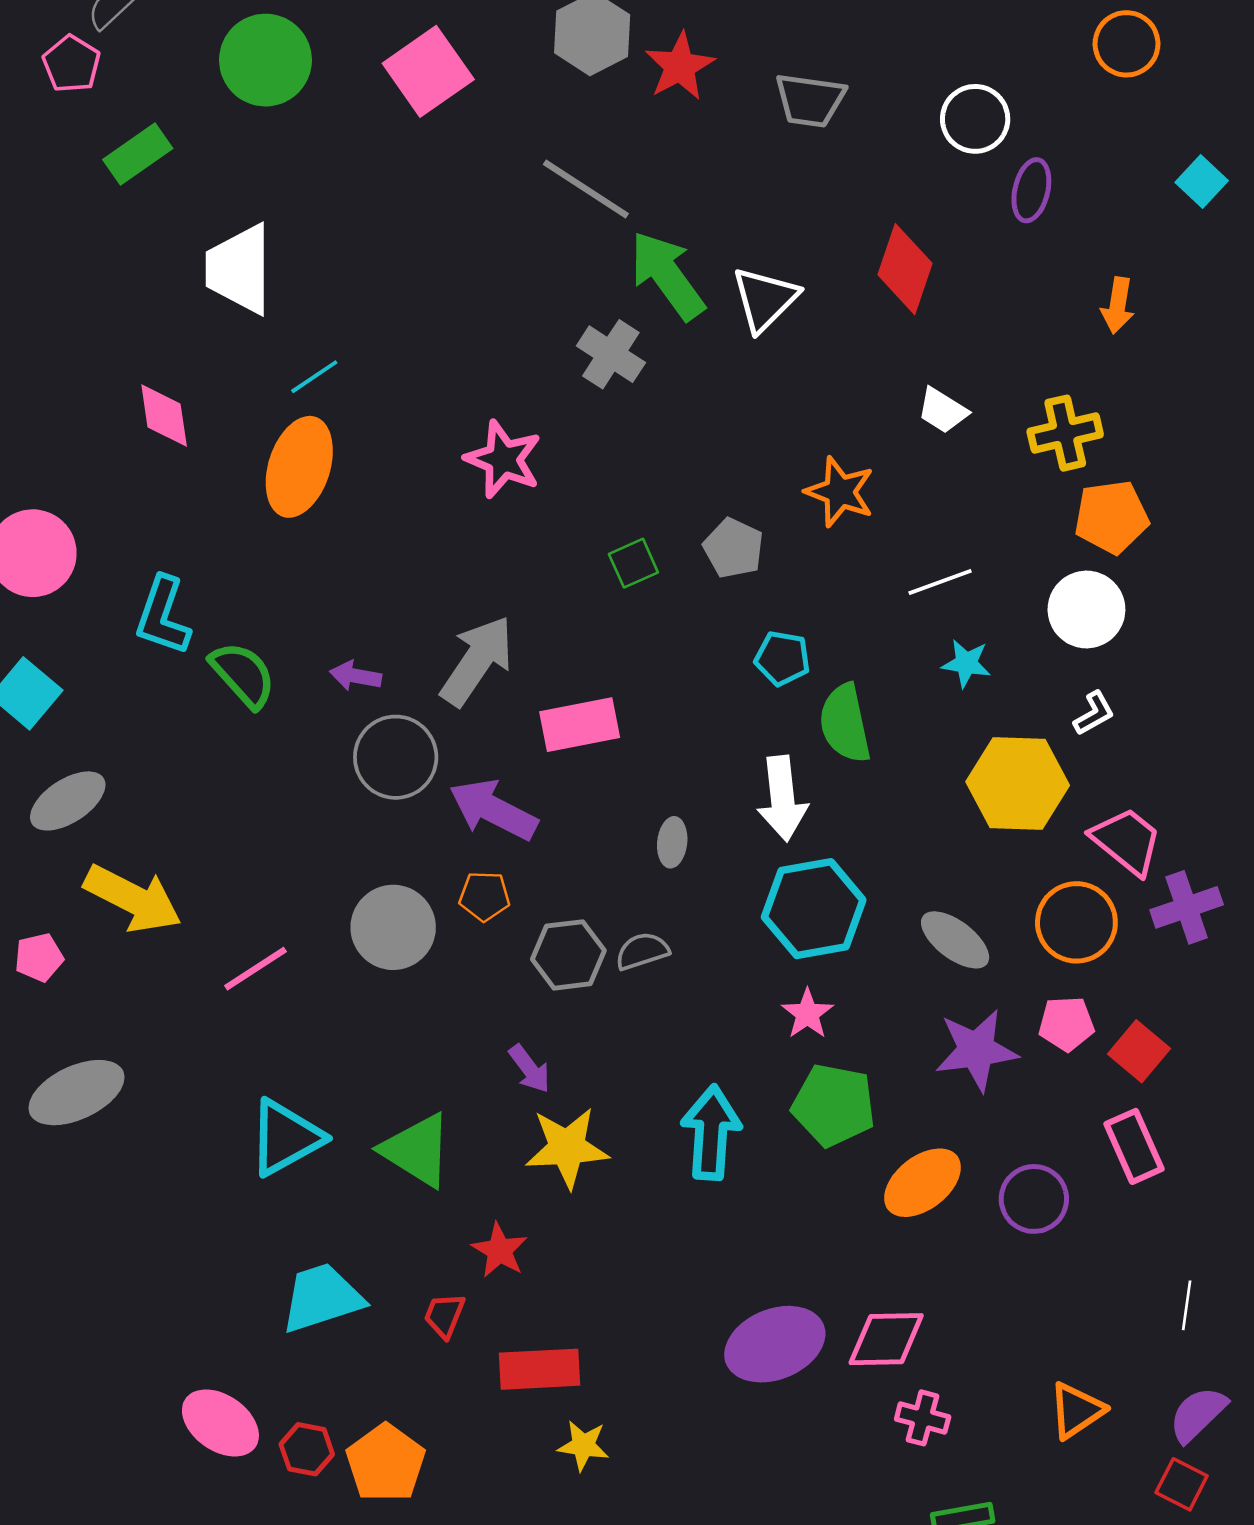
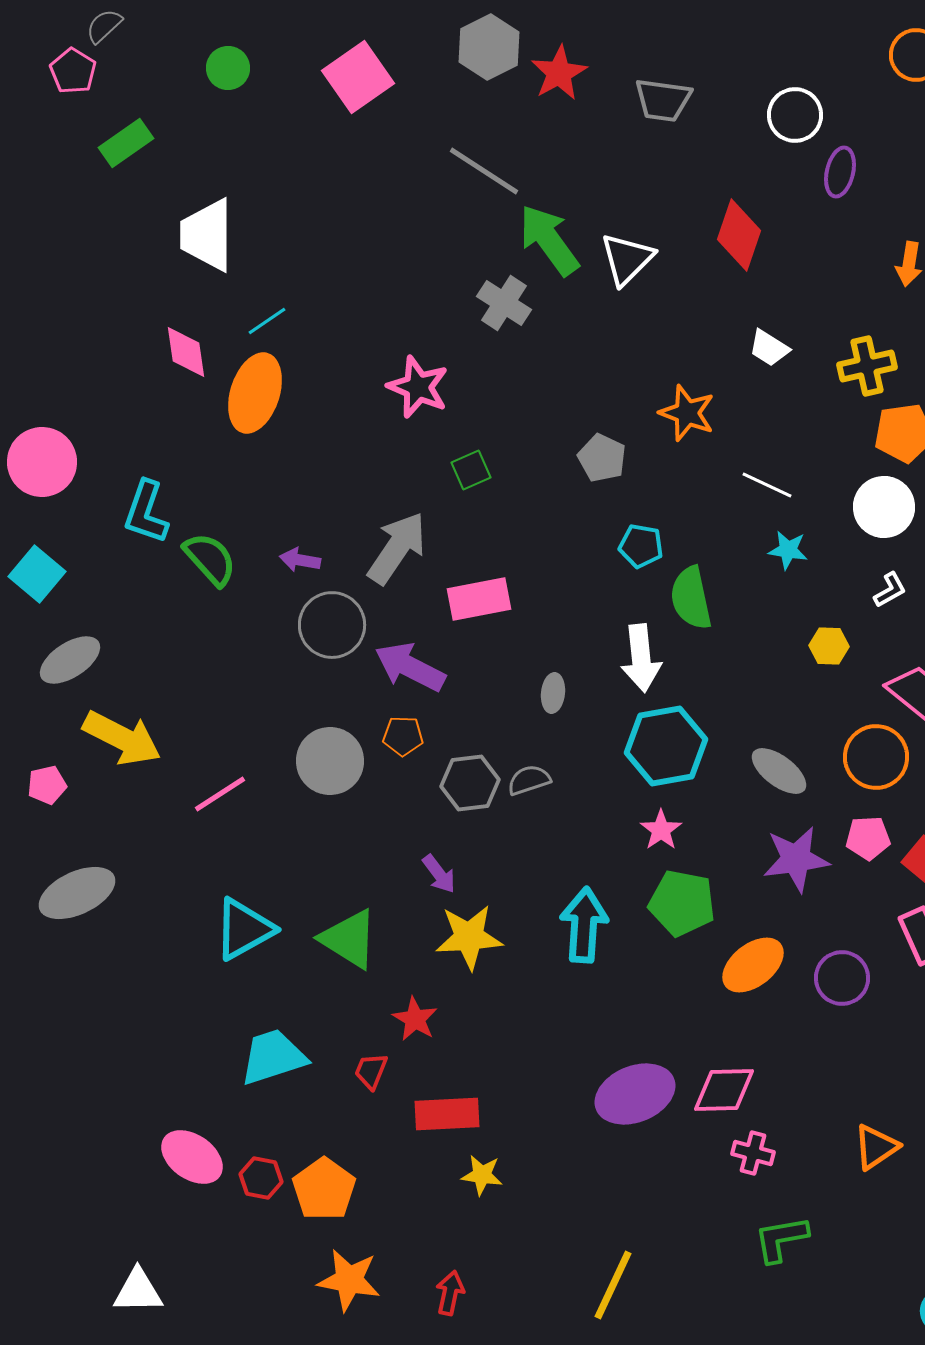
green circle: (265, 60) -> (228, 68), size x0.6
pink diamond: (164, 416) -> (186, 352), moved
green square: (633, 563) -> (471, 470), moved
white line: (940, 582) -> (767, 485), turned 45
yellow hexagon: (1018, 783) -> (829, 646), size x0.5

